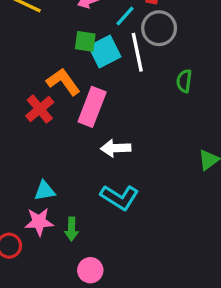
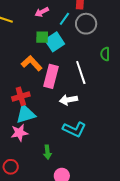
white line: (137, 52) -> (81, 72), moved
red cross: (40, 109) -> (21, 96), moved, turned 30
cyan triangle: (45, 191) -> (26, 114), moved, size x1.5
pink star: (39, 222) -> (19, 133), moved

